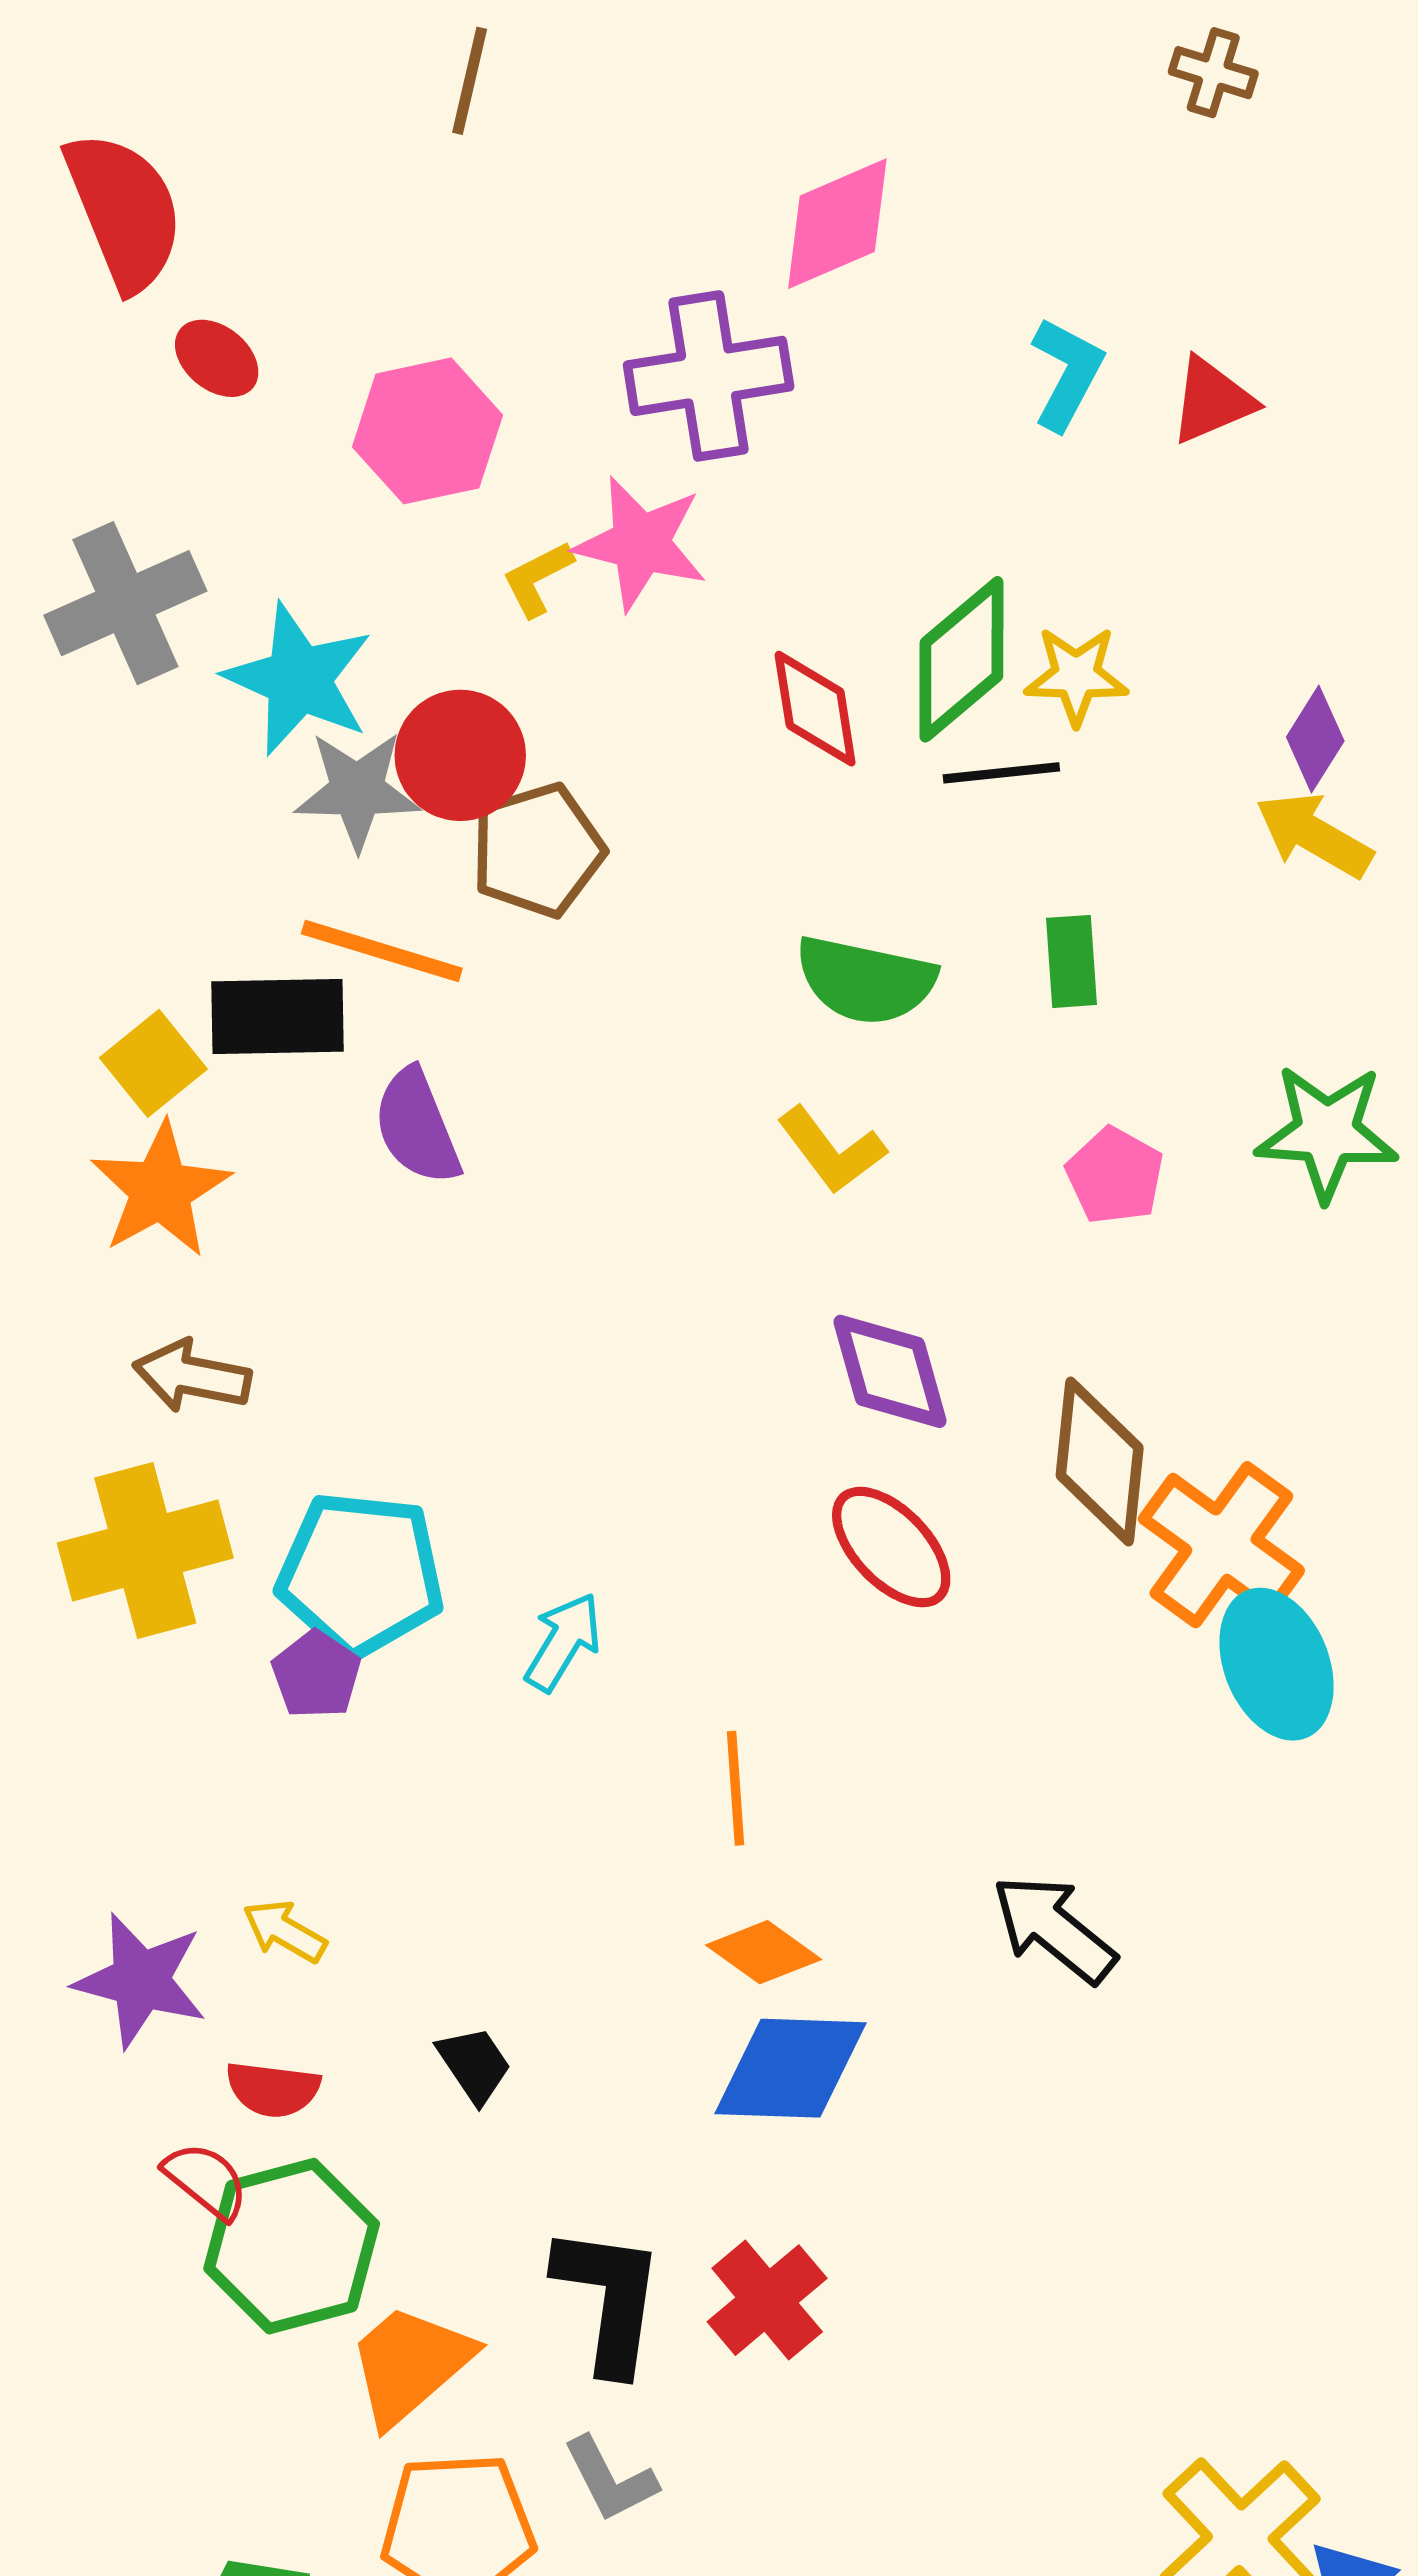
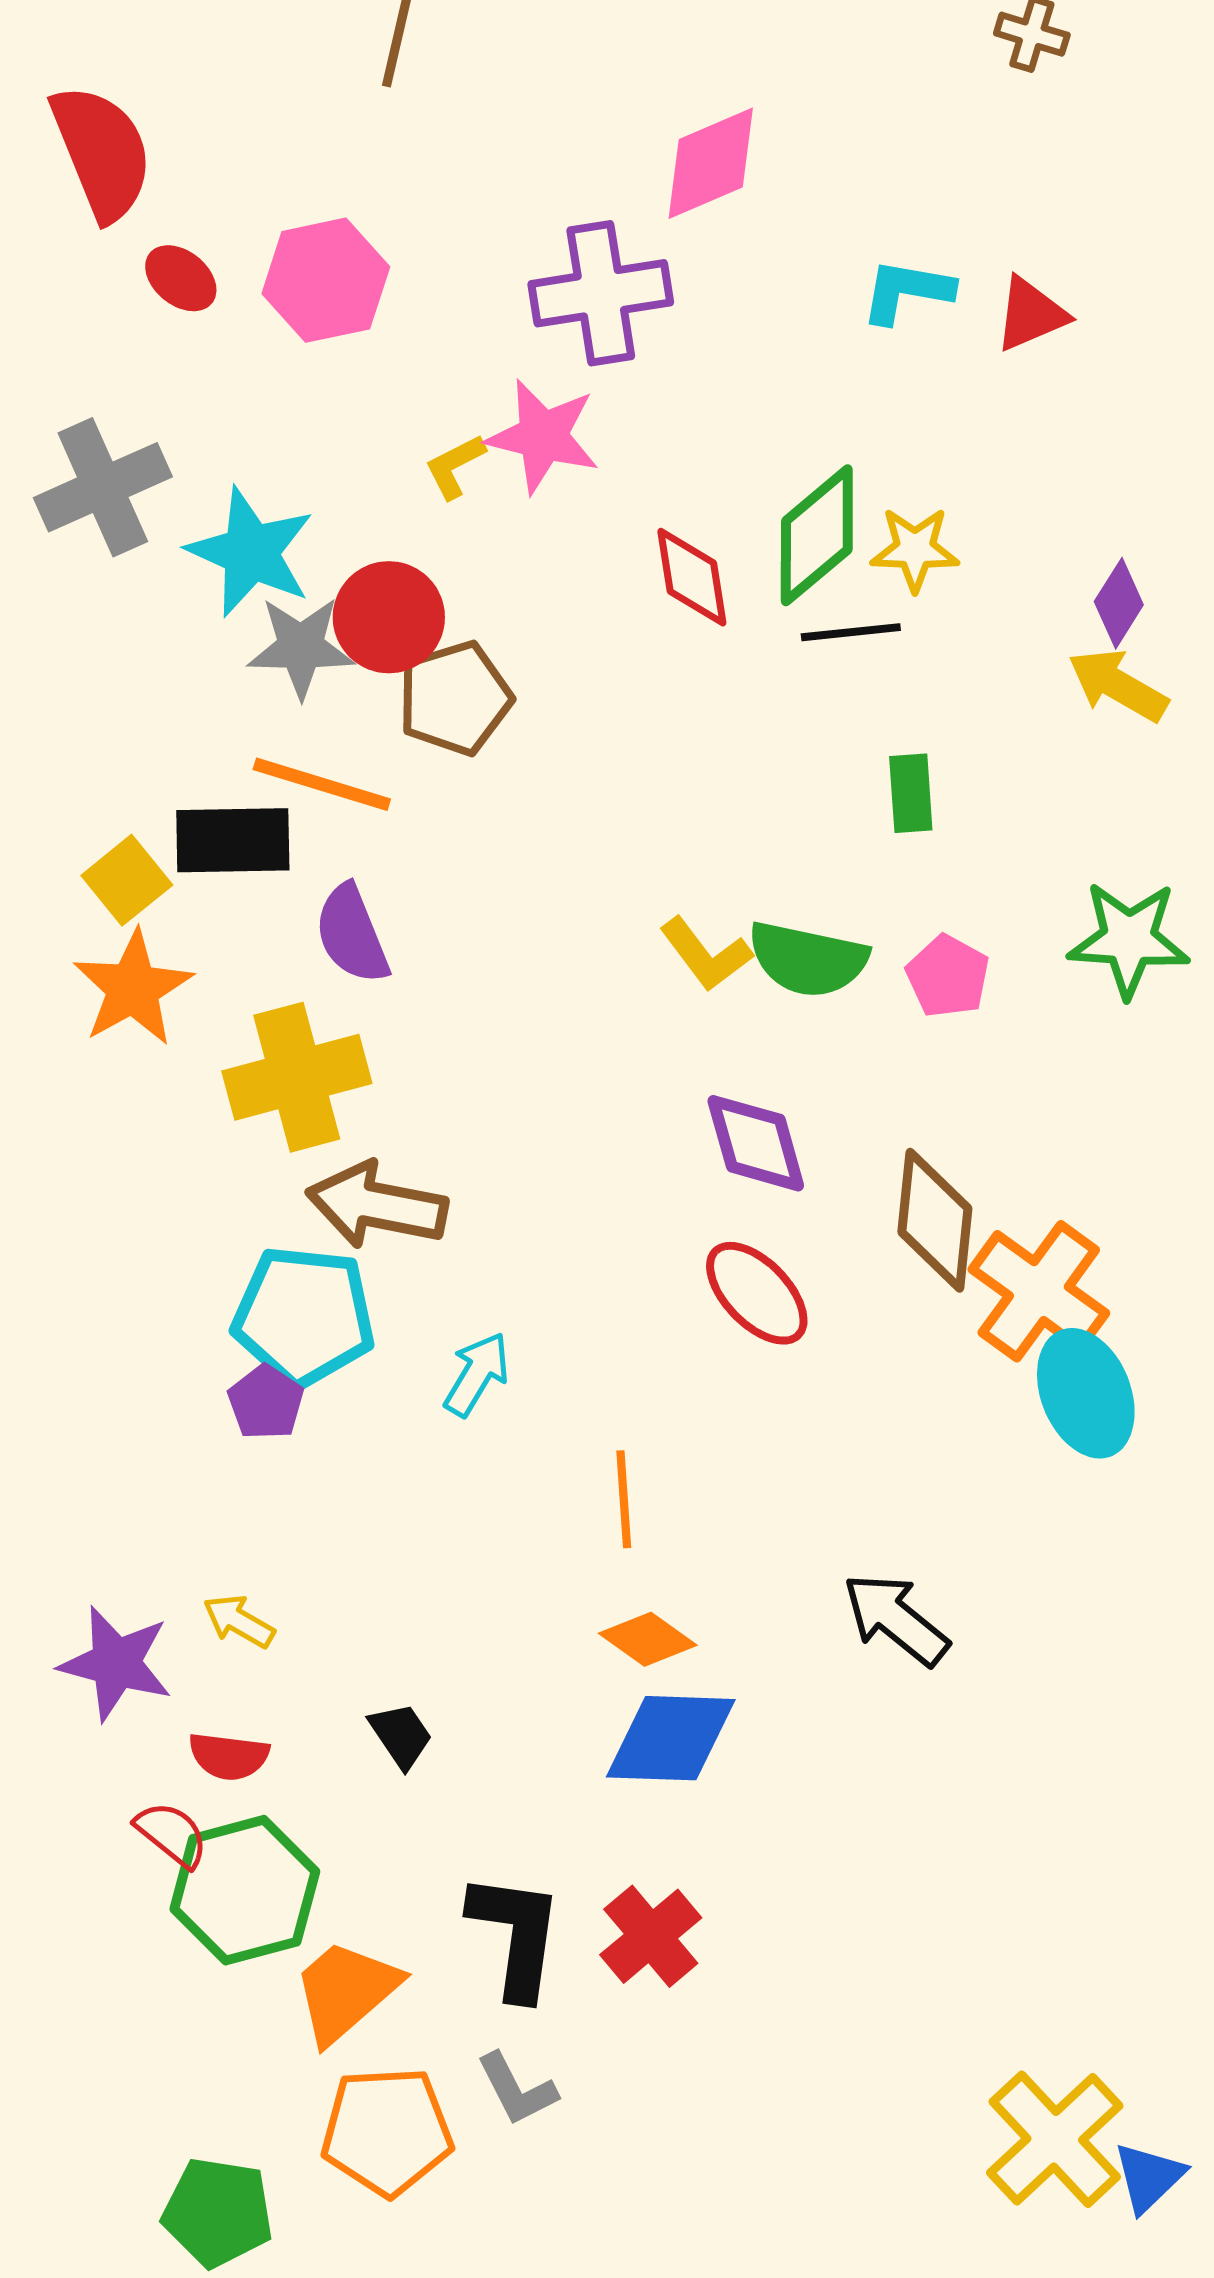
cyan L-shape: (1067, 374) -> (907, 291), turned -108
pink hexagon: (427, 431) -> (326, 280), moved
green semicircle: (865, 980) -> (808, 959), moved
brown arrow: (192, 1376) -> (377, 1205), moved, size x1.4
yellow cross: (145, 1551) -> (297, 1077), moved

